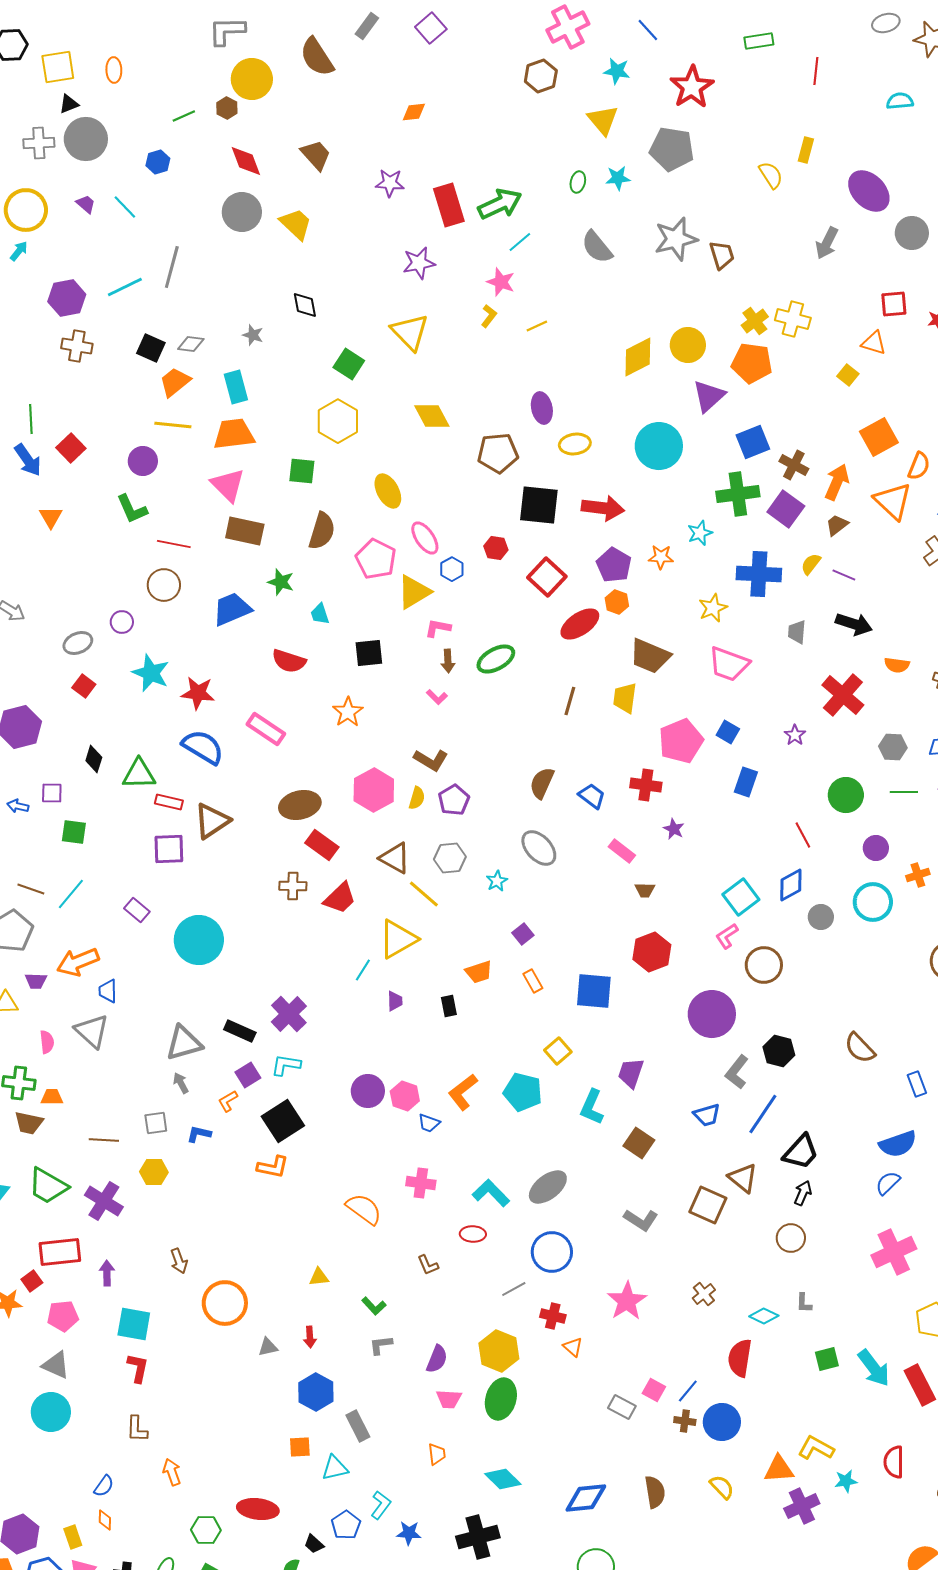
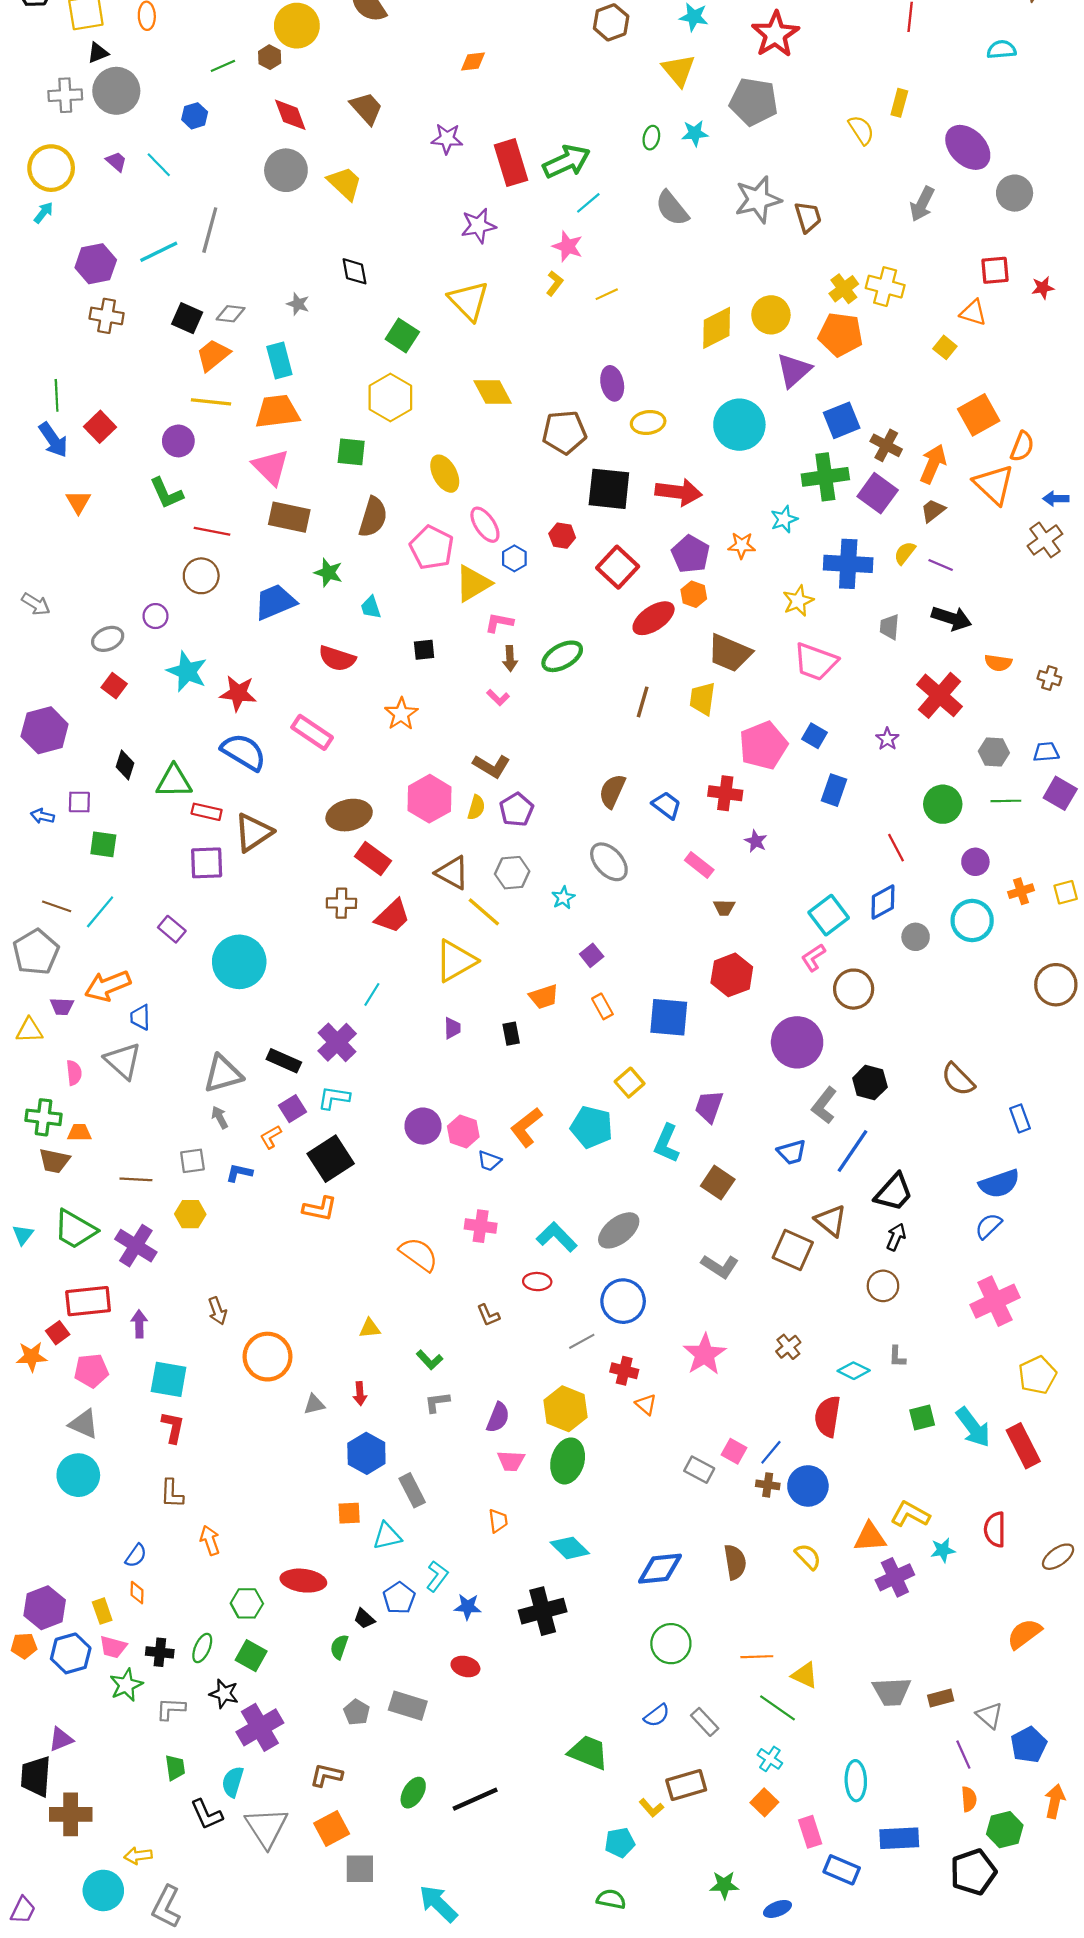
black square: (369, 653) -> (424, 650), size x0.7
cyan line: (363, 970) -> (372, 994), moved

